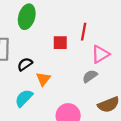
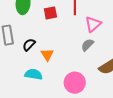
red square: (60, 43) -> (50, 13), moved
cyan semicircle: (24, 98) -> (33, 74), turned 66

